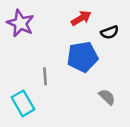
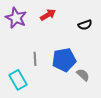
red arrow: (81, 18) -> (48, 15), moved
blue pentagon: (82, 57) -> (64, 60), moved

